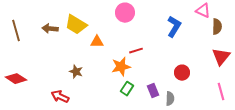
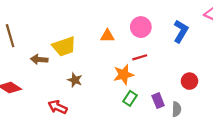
pink circle: (125, 13) -> (141, 27), moved
yellow trapezoid: (76, 25) -> (64, 46), moved, turned -50
brown arrow: (50, 29) -> (39, 59), moved
orange triangle: (97, 42) -> (107, 36), moved

